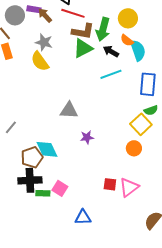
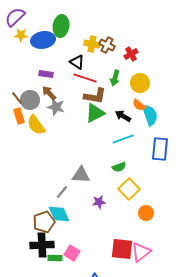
gray circle: (15, 15) -> (30, 100), moved
brown arrow: (45, 15) -> (49, 93), moved
green arrow: (103, 29) -> (115, 78), moved, size x0.7
yellow semicircle: (40, 61) -> (36, 125), moved
green semicircle: (151, 110) -> (119, 167), moved
yellow square: (141, 124) -> (129, 189), moved
gray line: (11, 127) -> (62, 192), moved
red square: (110, 184) -> (122, 249), size x1.6

